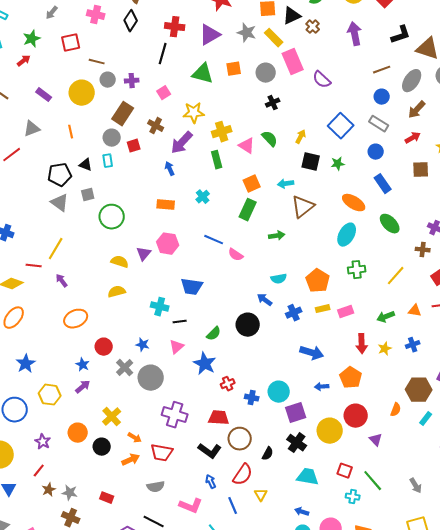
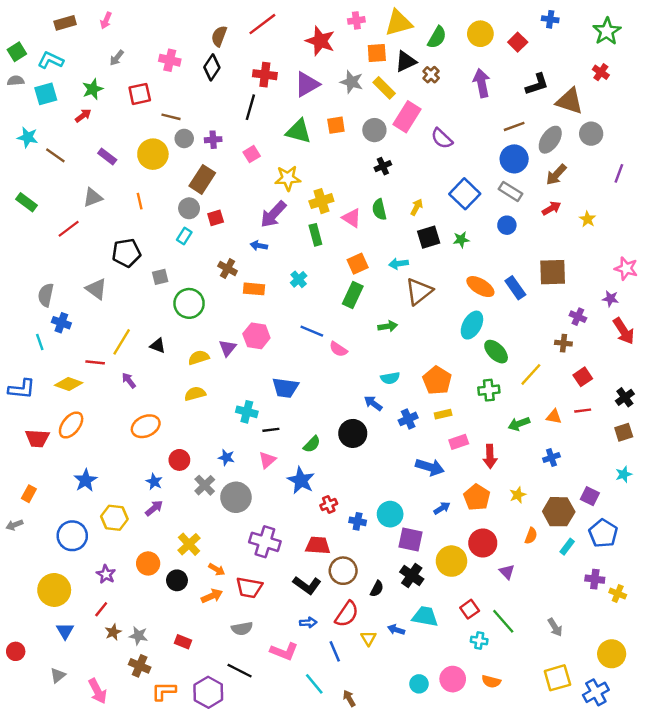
pink rectangle: (293, 62) -> (407, 117), turned 55
blue circle: (382, 97) -> (514, 159), size x1.5
brown cross: (156, 126) -> (228, 268), moved
green semicircle: (270, 139) -> (379, 209), turned -150
cyan rectangle: (108, 161) -> (184, 236), turned 40
black square: (311, 162) -> (429, 237), turned -30
black triangle: (86, 165) -> (158, 346), moved
blue arrow: (170, 169) -> (259, 246), turned -56
brown square: (421, 170) -> (553, 272), moved, size x1.4
blue rectangle: (383, 184) -> (515, 288), moved
gray triangle: (60, 203) -> (96, 289), moved
green ellipse: (390, 224) -> (496, 352), moved
yellow semicircle: (120, 262) -> (199, 358), turned -36
green cross: (357, 270) -> (489, 390), moved
pink rectangle: (346, 312) -> (459, 442), moved
yellow star: (385, 349) -> (518, 495), moved
blue arrow: (322, 387) -> (442, 508), turned 152
purple square: (296, 413) -> (411, 539), turned 30
red square: (345, 471) -> (470, 609), turned 35
blue arrow: (211, 482) -> (308, 622), turned 112
blue arrow: (302, 512) -> (396, 630), moved

